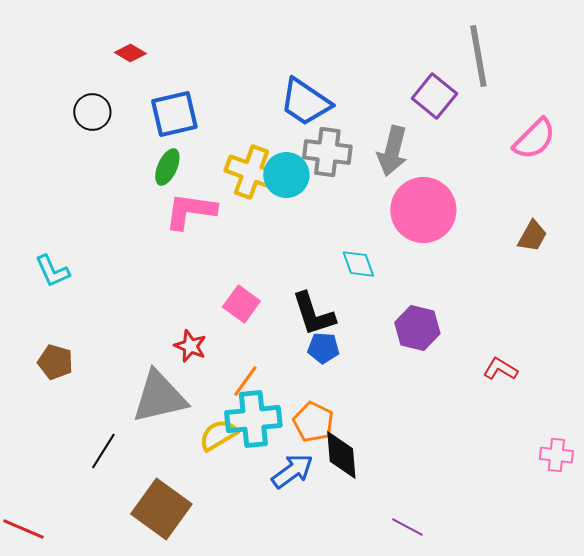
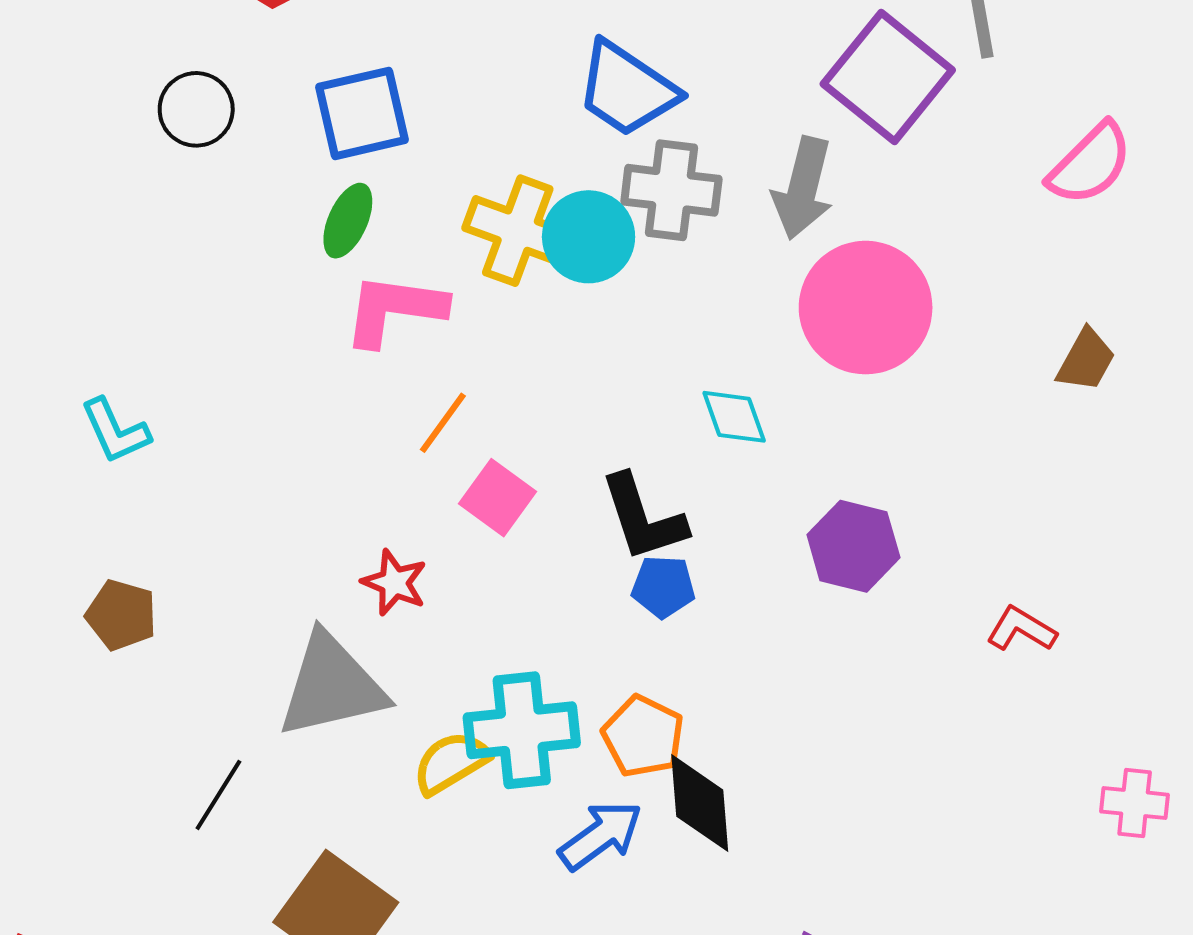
purple square: (434, 96) -> (888, 77), size x1.4
orange line: (245, 381) -> (443, 423), moved

